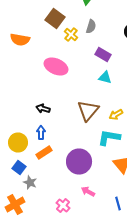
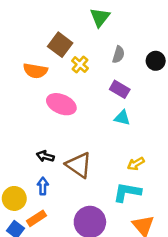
gray semicircle: (91, 26) -> (118, 55), moved
orange semicircle: (20, 40) -> (35, 71), moved
brown triangle: (88, 110) -> (79, 165), moved, turned -35
orange rectangle: (44, 152) -> (37, 218), moved

